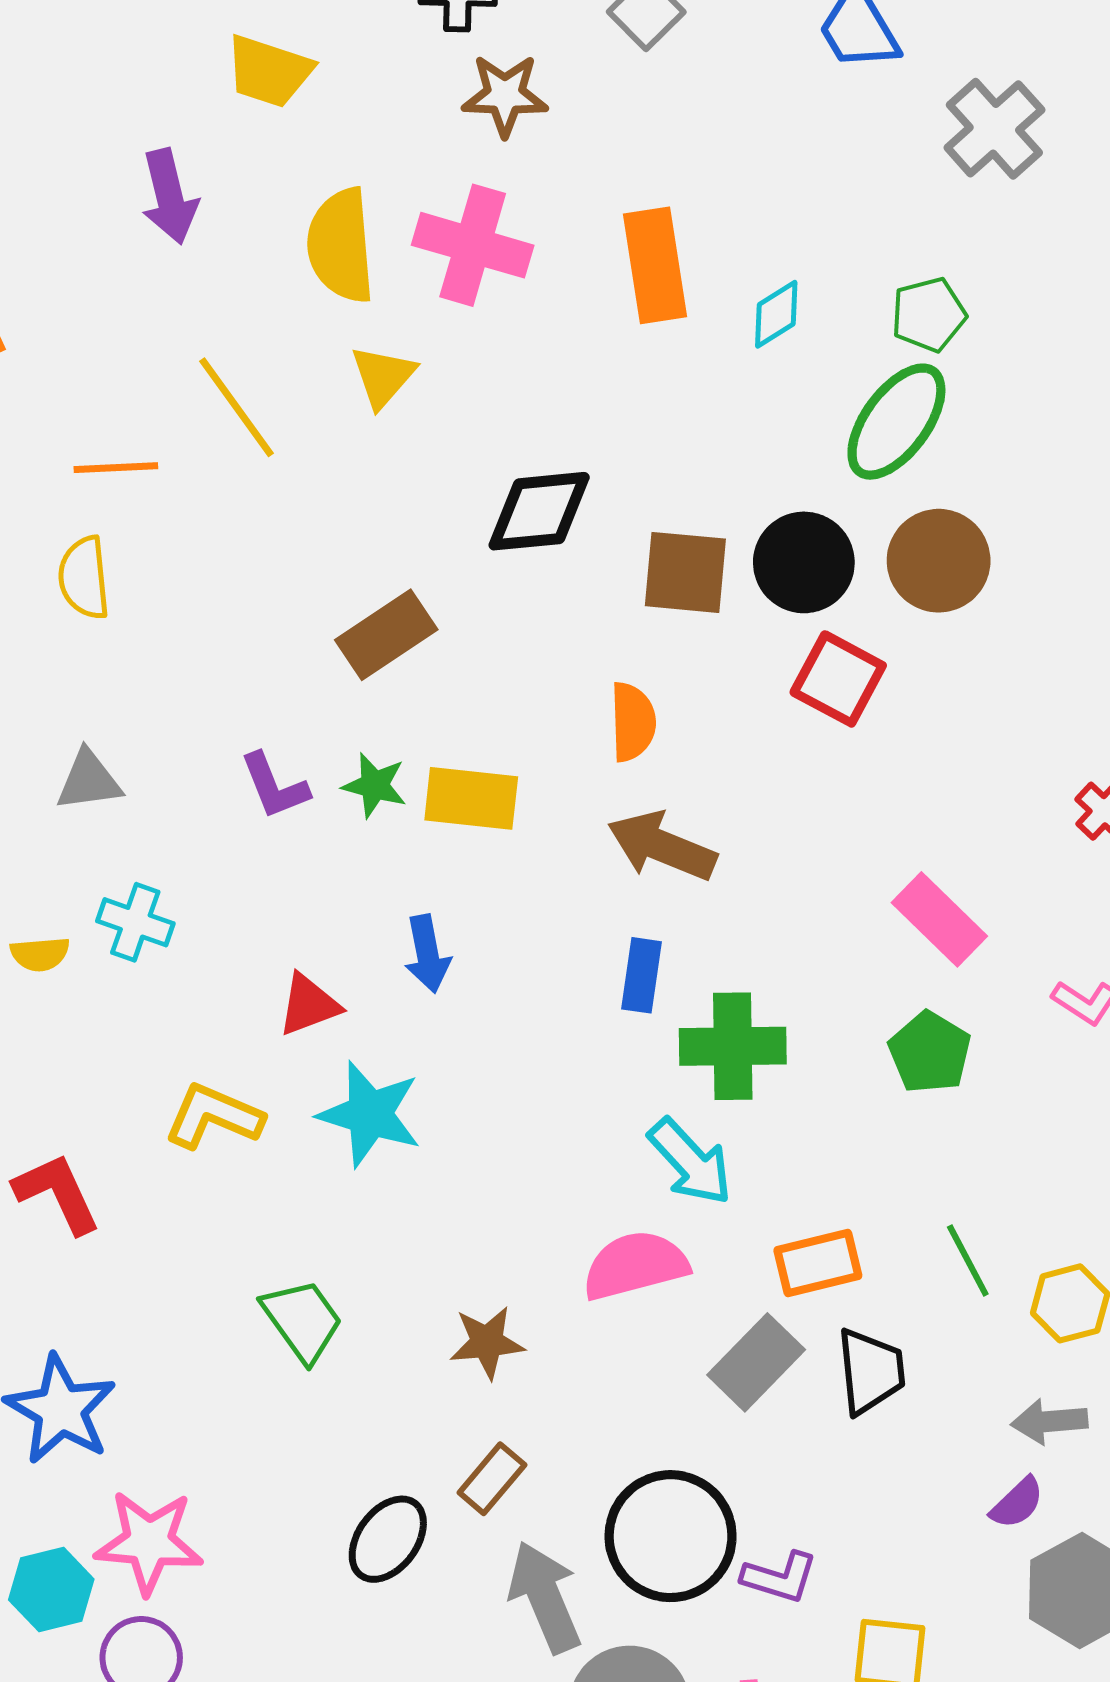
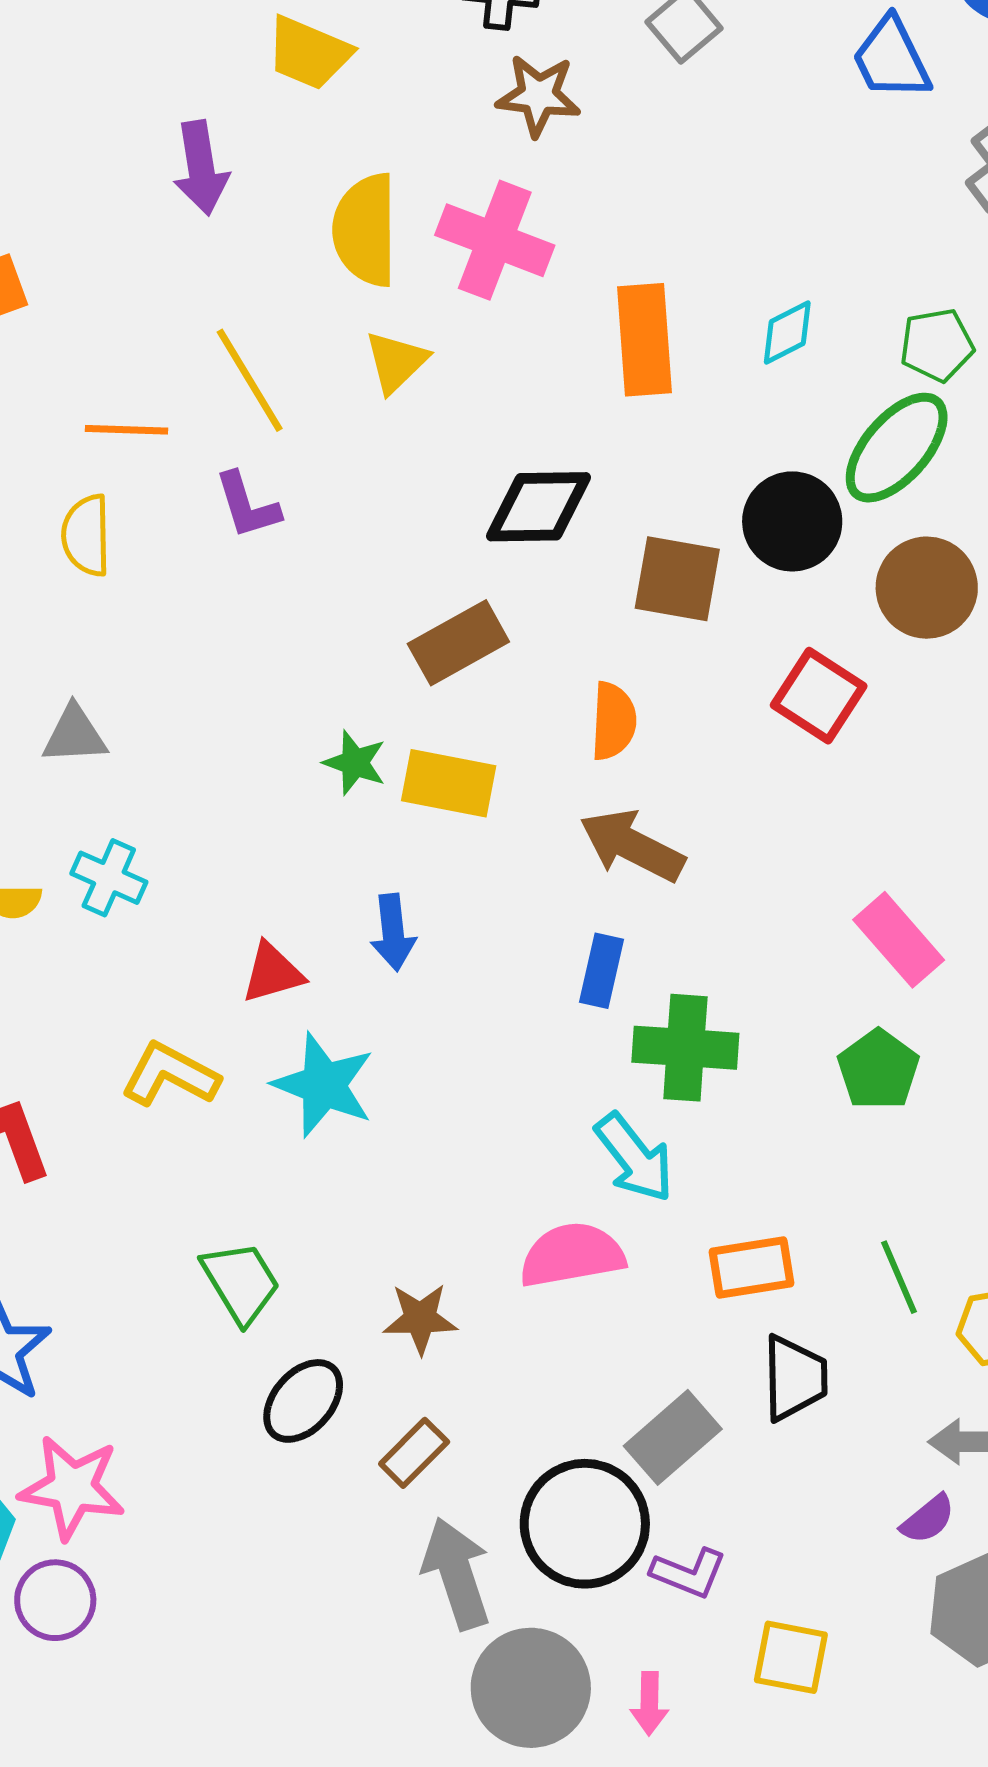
orange rectangle: (655, 265) -> (644, 340), moved
black circle: (804, 562) -> (792, 521), moved
brown rectangle: (386, 635) -> (458, 643), moved
purple L-shape: (274, 786) -> (247, 505), moved
gray rectangle: (756, 1362) -> (673, 1437), moved
black ellipse: (388, 1539) -> (303, 1401), moved

